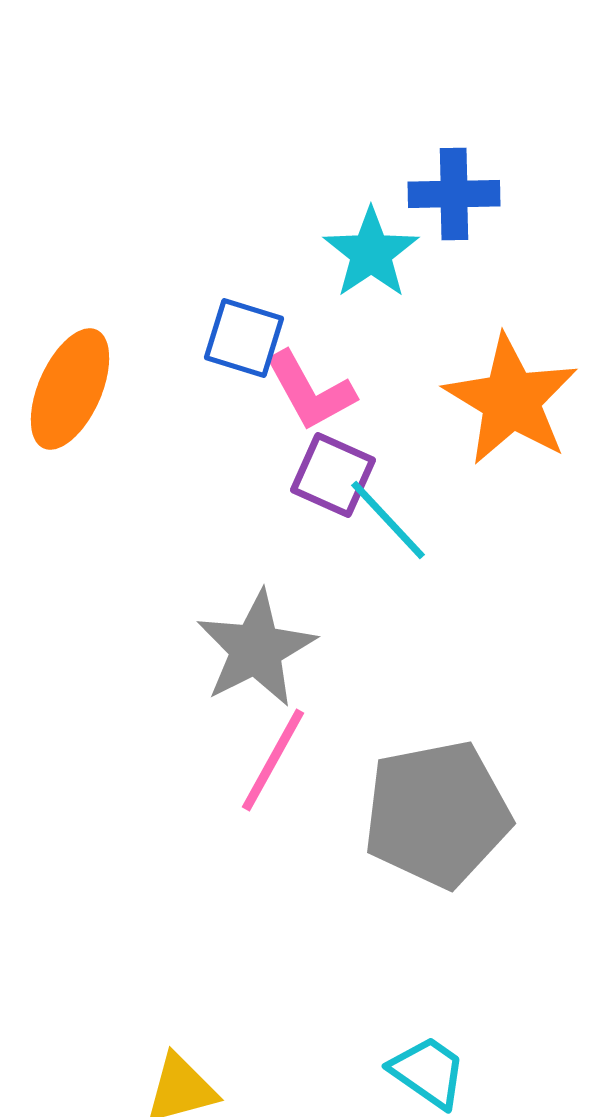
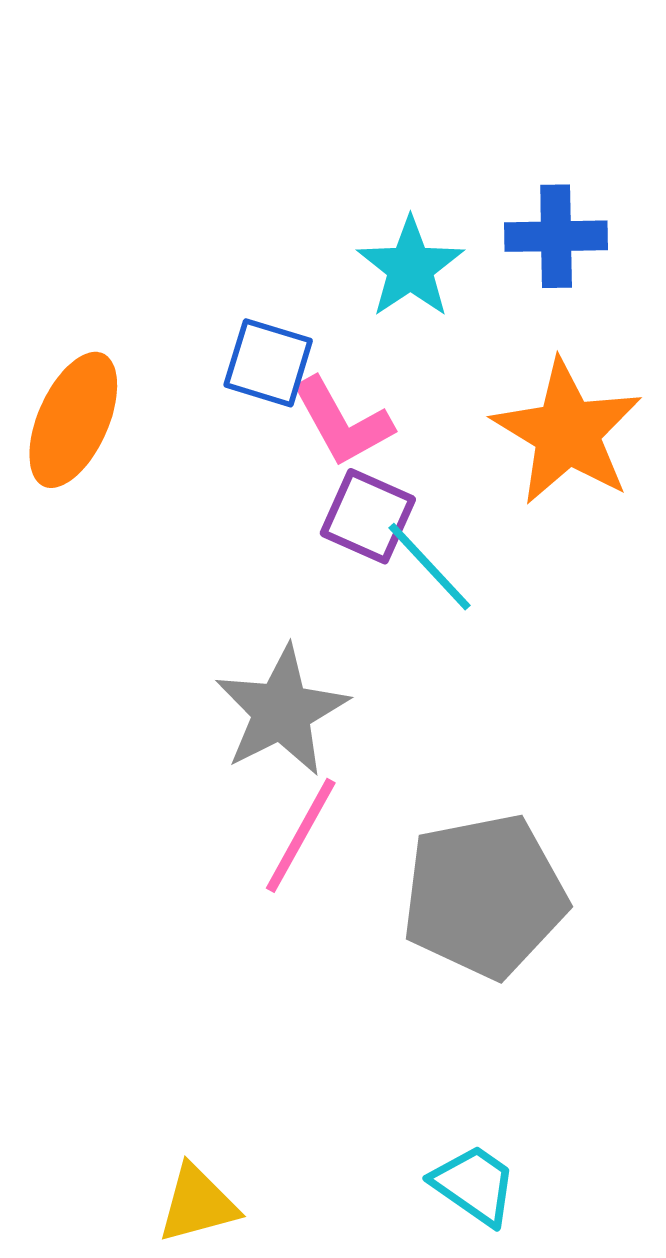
blue cross: (454, 194) -> (556, 236), moved

